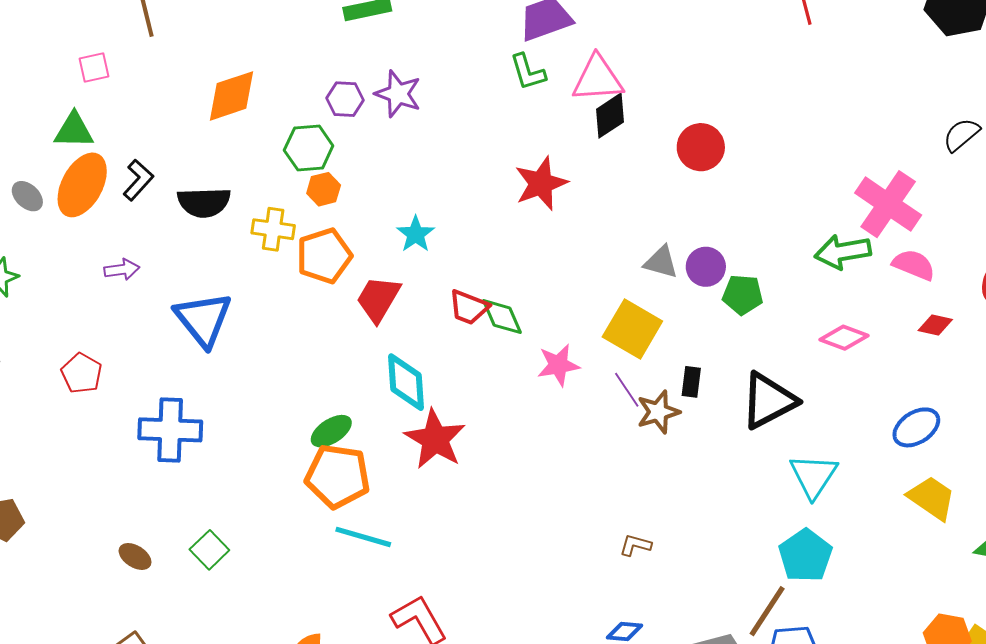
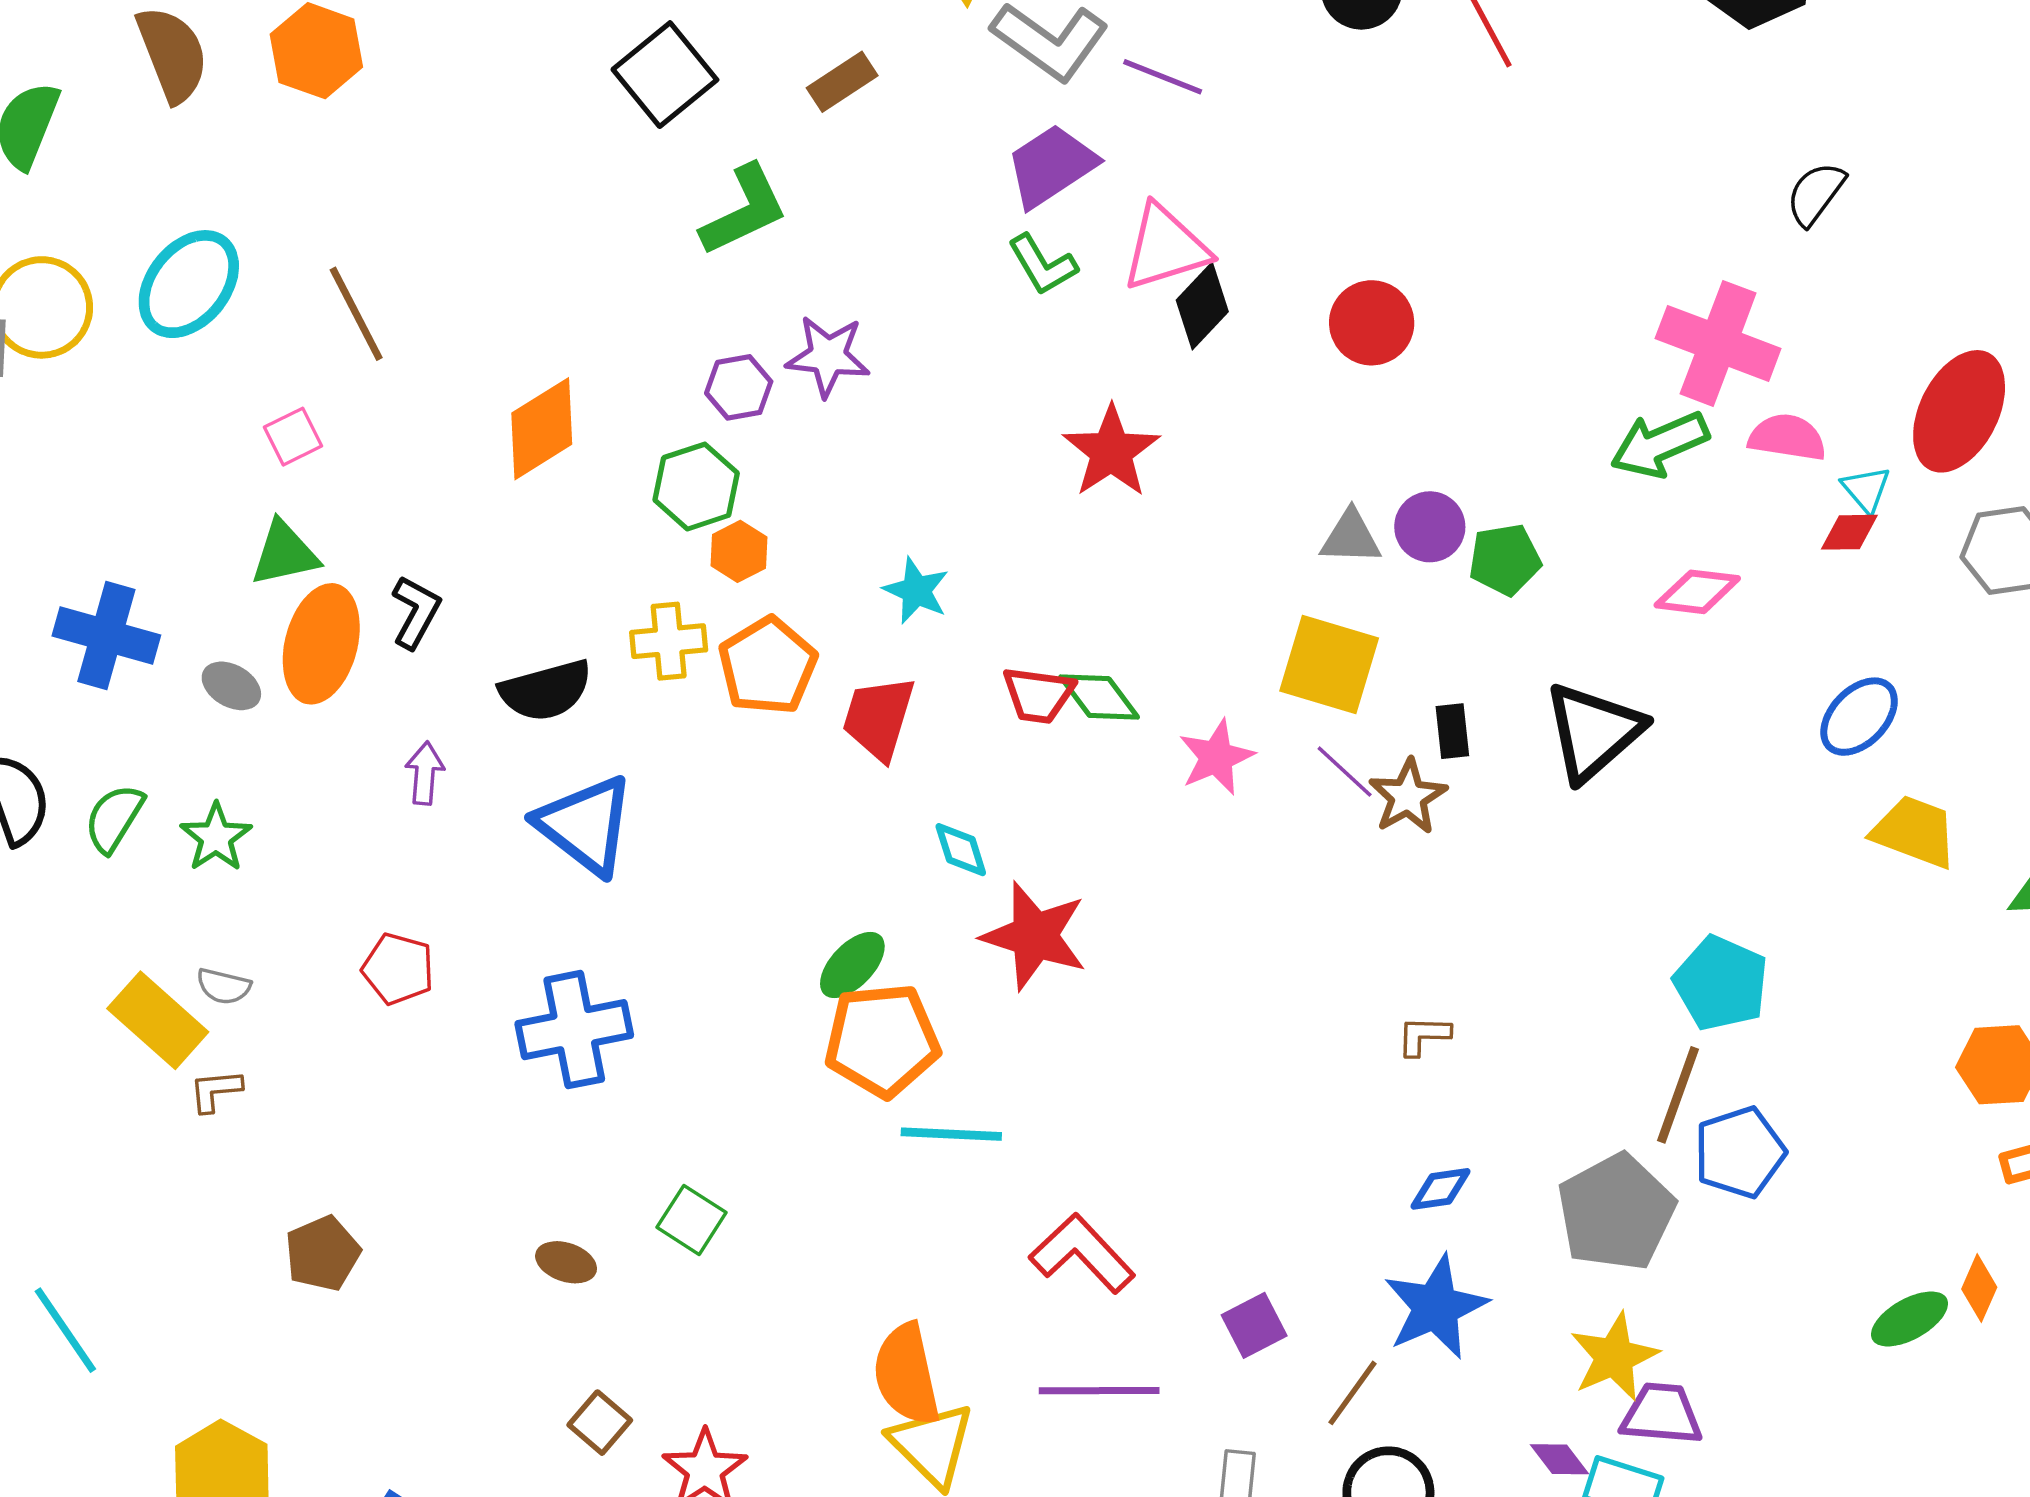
black semicircle: (204, 202) -> (546, 690), moved
purple arrow: (122, 270) -> (425, 773), turned -64
cyan diamond: (406, 382) -> (961, 850), size x0.6
cyan triangle: (813, 476) -> (1866, 489), moved, size x0.6

